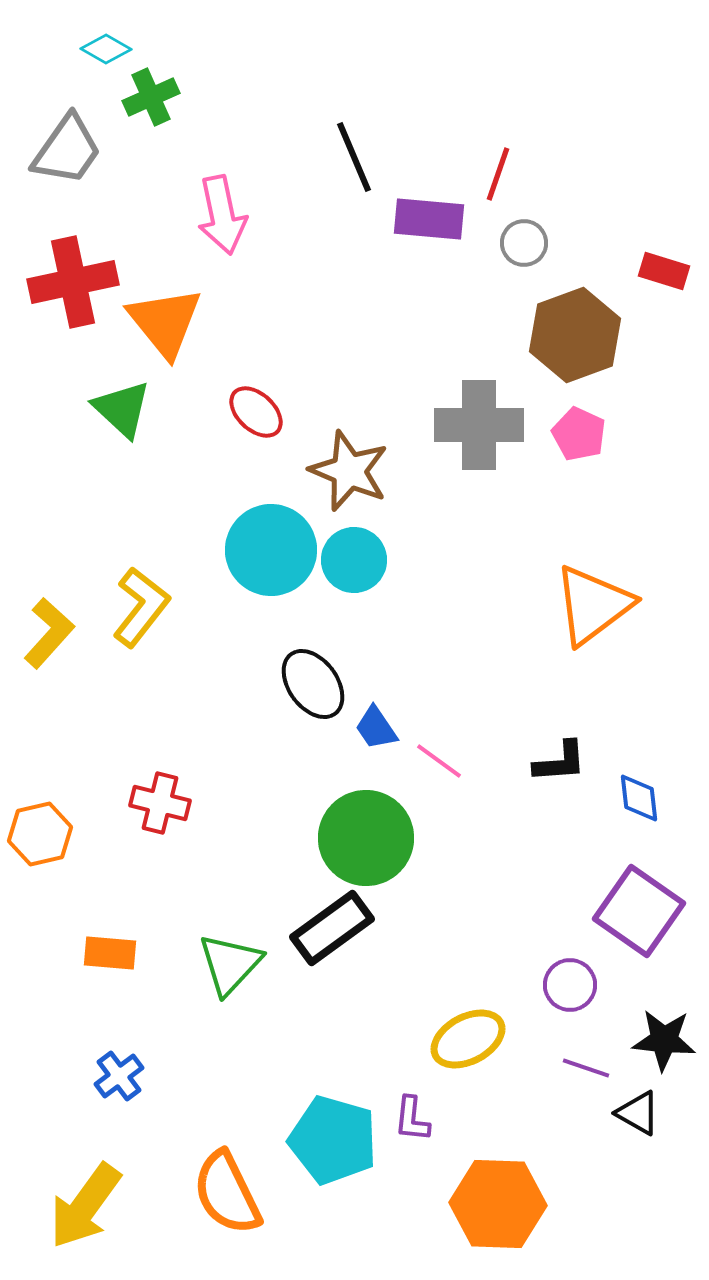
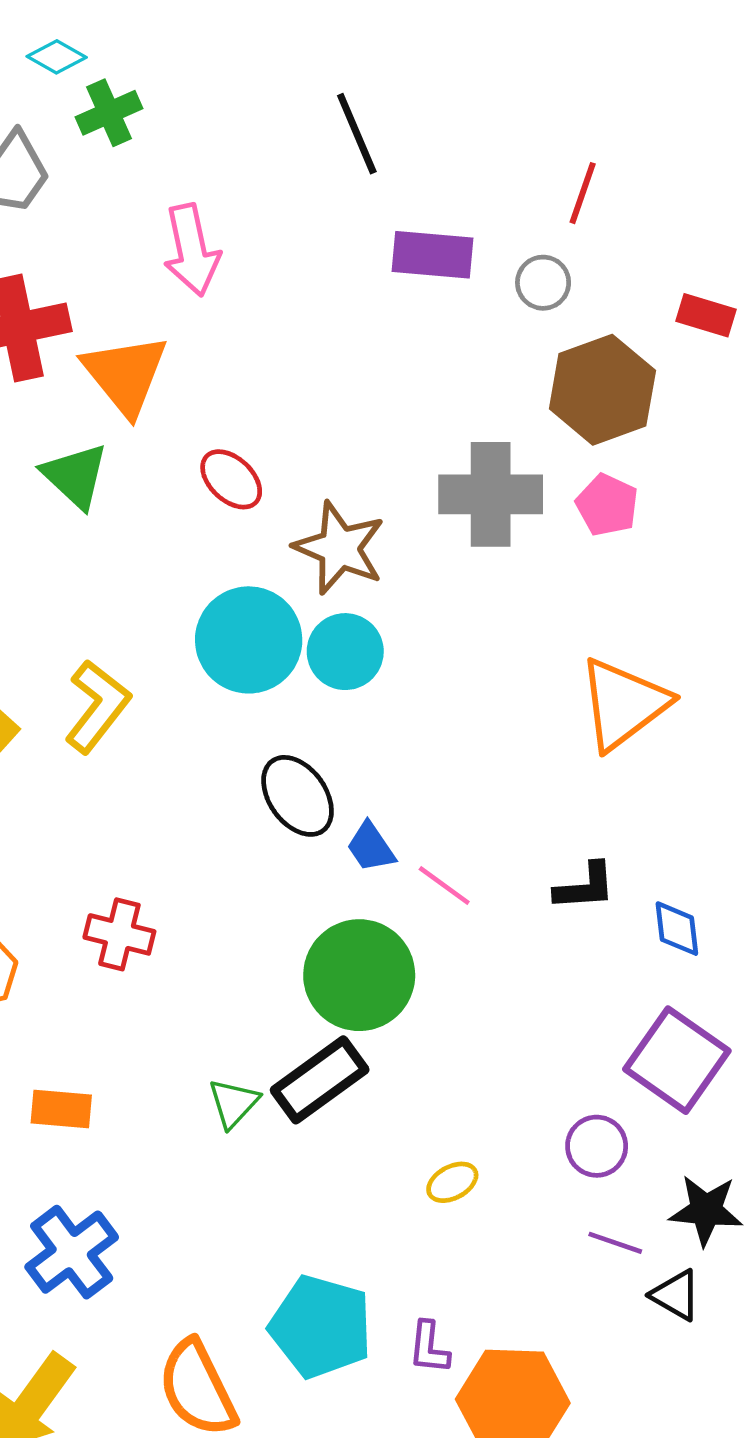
black line: (354, 157) -> (357, 134), moved
red line: (498, 174) -> (583, 193), moved
green triangle: (230, 964) -> (233, 1103), moved, size x0.7
yellow ellipse: (468, 1039) -> (452, 1182), moved, size x0.6
blue cross: (119, 1076) -> (72, 1252), size x1.6
purple L-shape: (412, 1119) -> (429, 1348), moved

